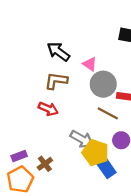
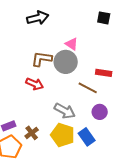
black arrow: (58, 52) -> (38, 18), moved, turned 130
gray circle: (103, 84) -> (66, 62), moved
yellow pentagon: (95, 153) -> (63, 135), moved

